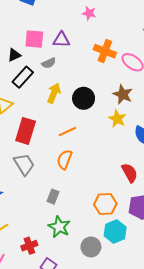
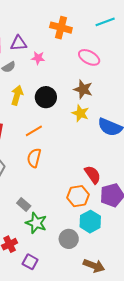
pink star: (89, 13) -> (38, 58), moved
orange cross: (105, 51) -> (61, 28), moved
red semicircle: (130, 173) -> (93, 175), moved
gray rectangle: (53, 197) -> (24, 205), moved, turned -64

